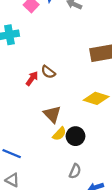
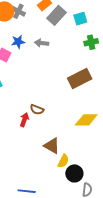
black circle: (76, 136) -> (74, 173), moved

